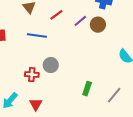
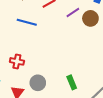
gray circle: (51, 65) -> (38, 83), moved
green rectangle: (87, 89) -> (72, 82), turned -48

